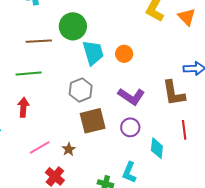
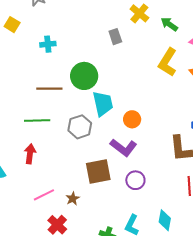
orange circle: (124, 54) -> (132, 119), moved
gray hexagon: (81, 90) -> (80, 127), moved
purple L-shape: (131, 96) -> (123, 147), moved
cyan diamond: (157, 148) -> (165, 220), moved

